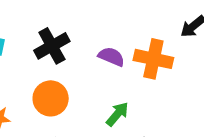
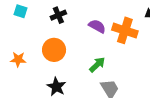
black cross: (52, 46) -> (58, 15), size x0.7

